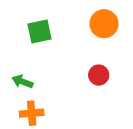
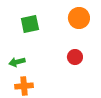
green arrow: (22, 82) -> (17, 62), turned -35

